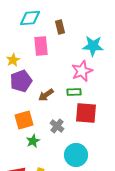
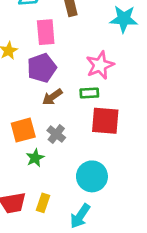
cyan star: (93, 46) -> (124, 19), moved
purple pentagon: (21, 81) -> (42, 68), moved
gray cross: (57, 126) -> (56, 134), moved

